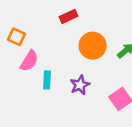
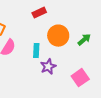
cyan rectangle: (47, 80) -> (36, 51), moved

